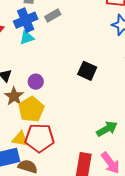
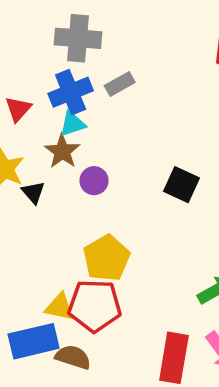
purple circle: (36, 82) -> (94, 181), moved
brown star: (14, 96) -> (62, 151), moved
yellow pentagon: (31, 109) -> (106, 258), moved

